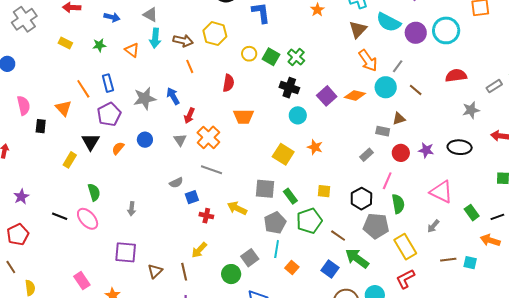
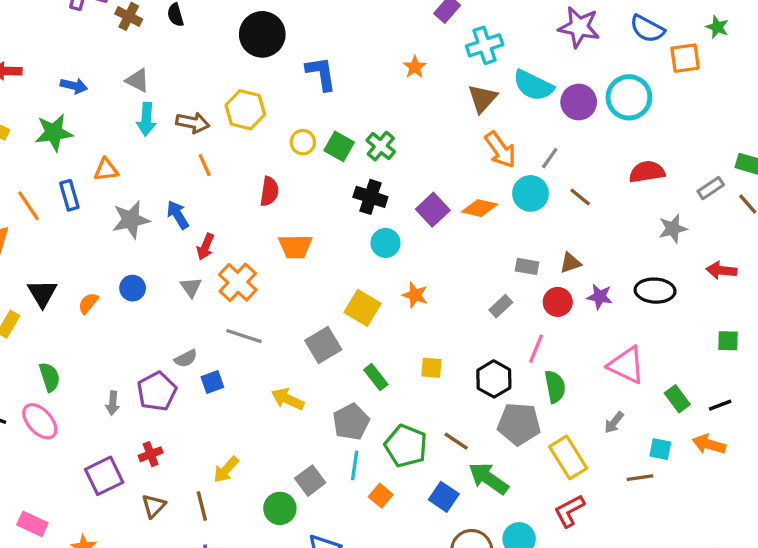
green star: (99, 45) -> (54, 133), size x1.6
orange triangle: (132, 50) -> (106, 170), moved, turned -42
purple pentagon: (109, 114) -> (157, 391), moved
brown triangle: (399, 119) -> (570, 263), moved
gray square: (265, 189) -> (323, 345), moved, turned -35
red cross: (206, 216) -> (151, 454), moved, turned -32
green pentagon: (309, 221) -> (406, 446), moved, turned -30
purple square: (126, 252) -> (104, 476), turned -30
cyan square: (470, 263) -> (660, 449), moved
pink rectangle: (82, 281) -> (32, 524), turned -30

